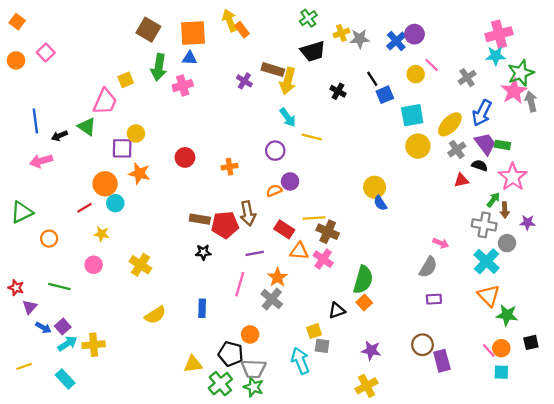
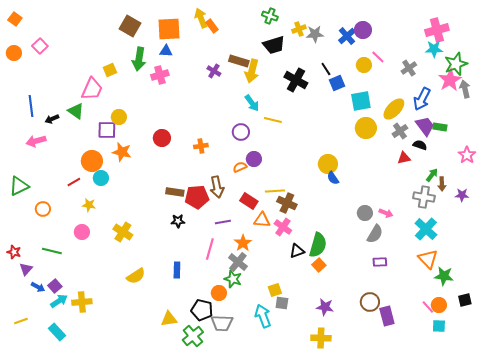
green cross: (308, 18) -> (270, 16), turned -35
black cross: (338, 91) -> (296, 80), size x1.6
pink star: (513, 177) -> (467, 155), moved, size x0.7
gray circle: (507, 243) -> (365, 213), moved
black triangle: (337, 310) -> (297, 251), moved
yellow cross: (367, 386) -> (321, 338), turned 30
green star: (253, 387) -> (233, 279), moved

